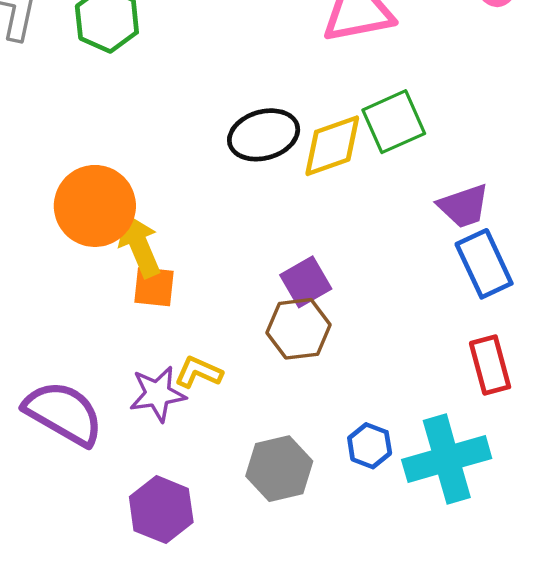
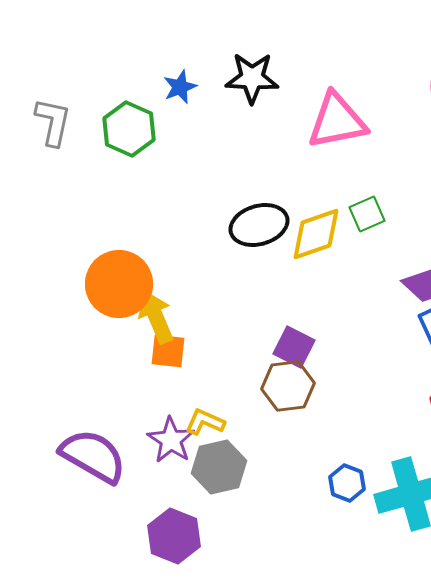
green square: (394, 122) -> (367, 214), size x0.7
purple square: (306, 282) -> (294, 347), turned -33
purple star: (158, 394) -> (171, 440), turned -30
gray hexagon: (279, 469) -> (219, 467), moved

